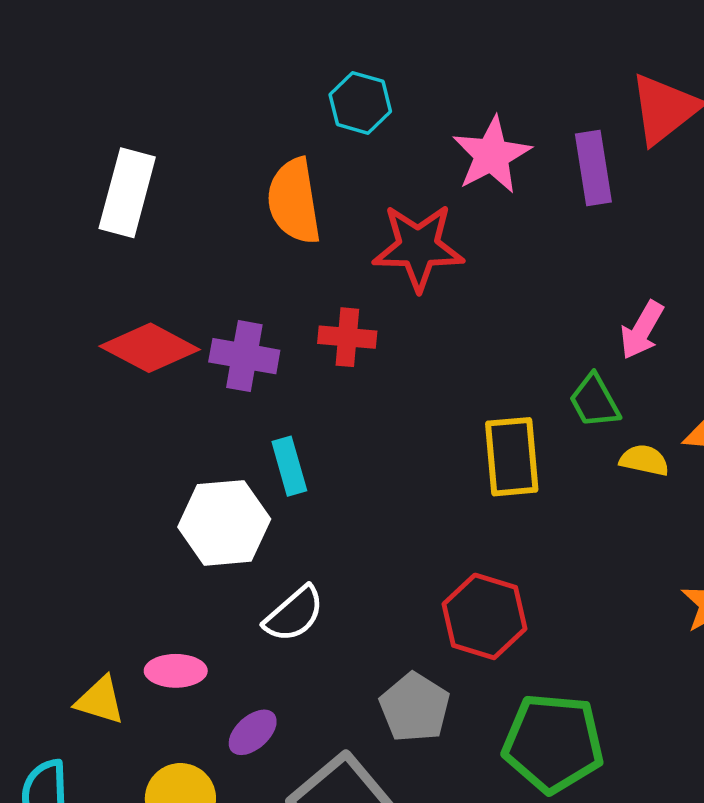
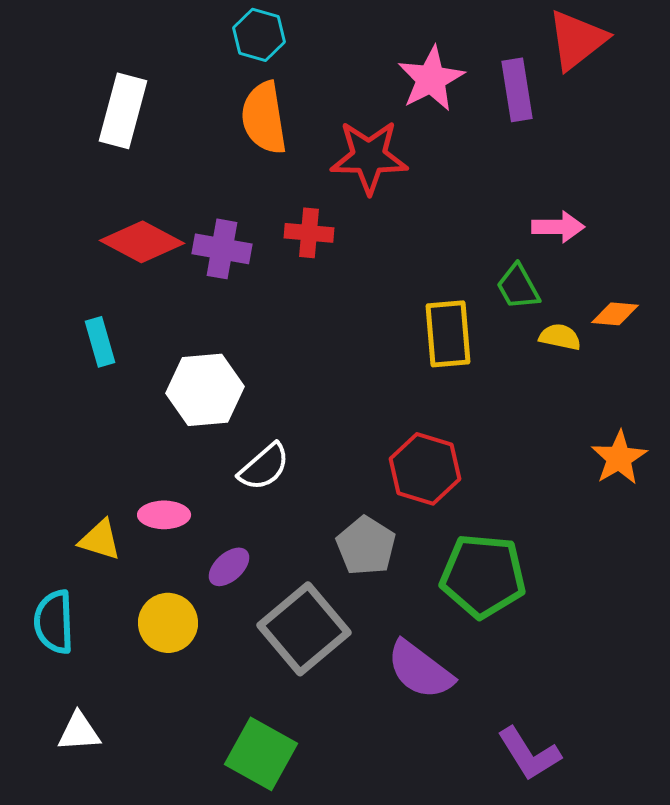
cyan hexagon: (360, 103) -> (259, 35), moved
pink arrow: (642, 330) -> (558, 227), turned -120
cyan rectangle: (289, 466) -> (100, 342), moved

